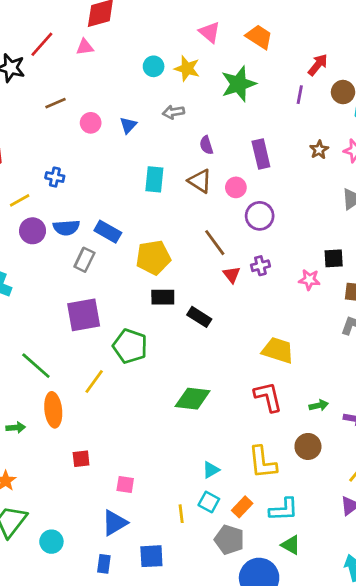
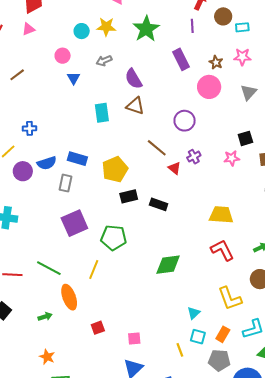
pink circle: (91, 123) -> (63, 56), moved
purple semicircle: (206, 145) -> (134, 79), size x1.5
purple rectangle: (261, 154) -> (181, 59), moved
pink circle: (236, 187) -> (209, 87), moved, size x1.5

